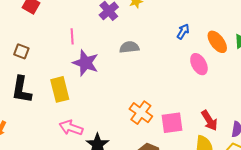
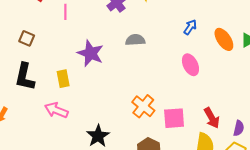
pink line: (72, 36) -> (65, 12), moved
pink ellipse: (199, 64) -> (190, 65), moved
yellow rectangle: (60, 89) -> (63, 79), size x0.7
pink arrow: (71, 128) -> (56, 110), moved

